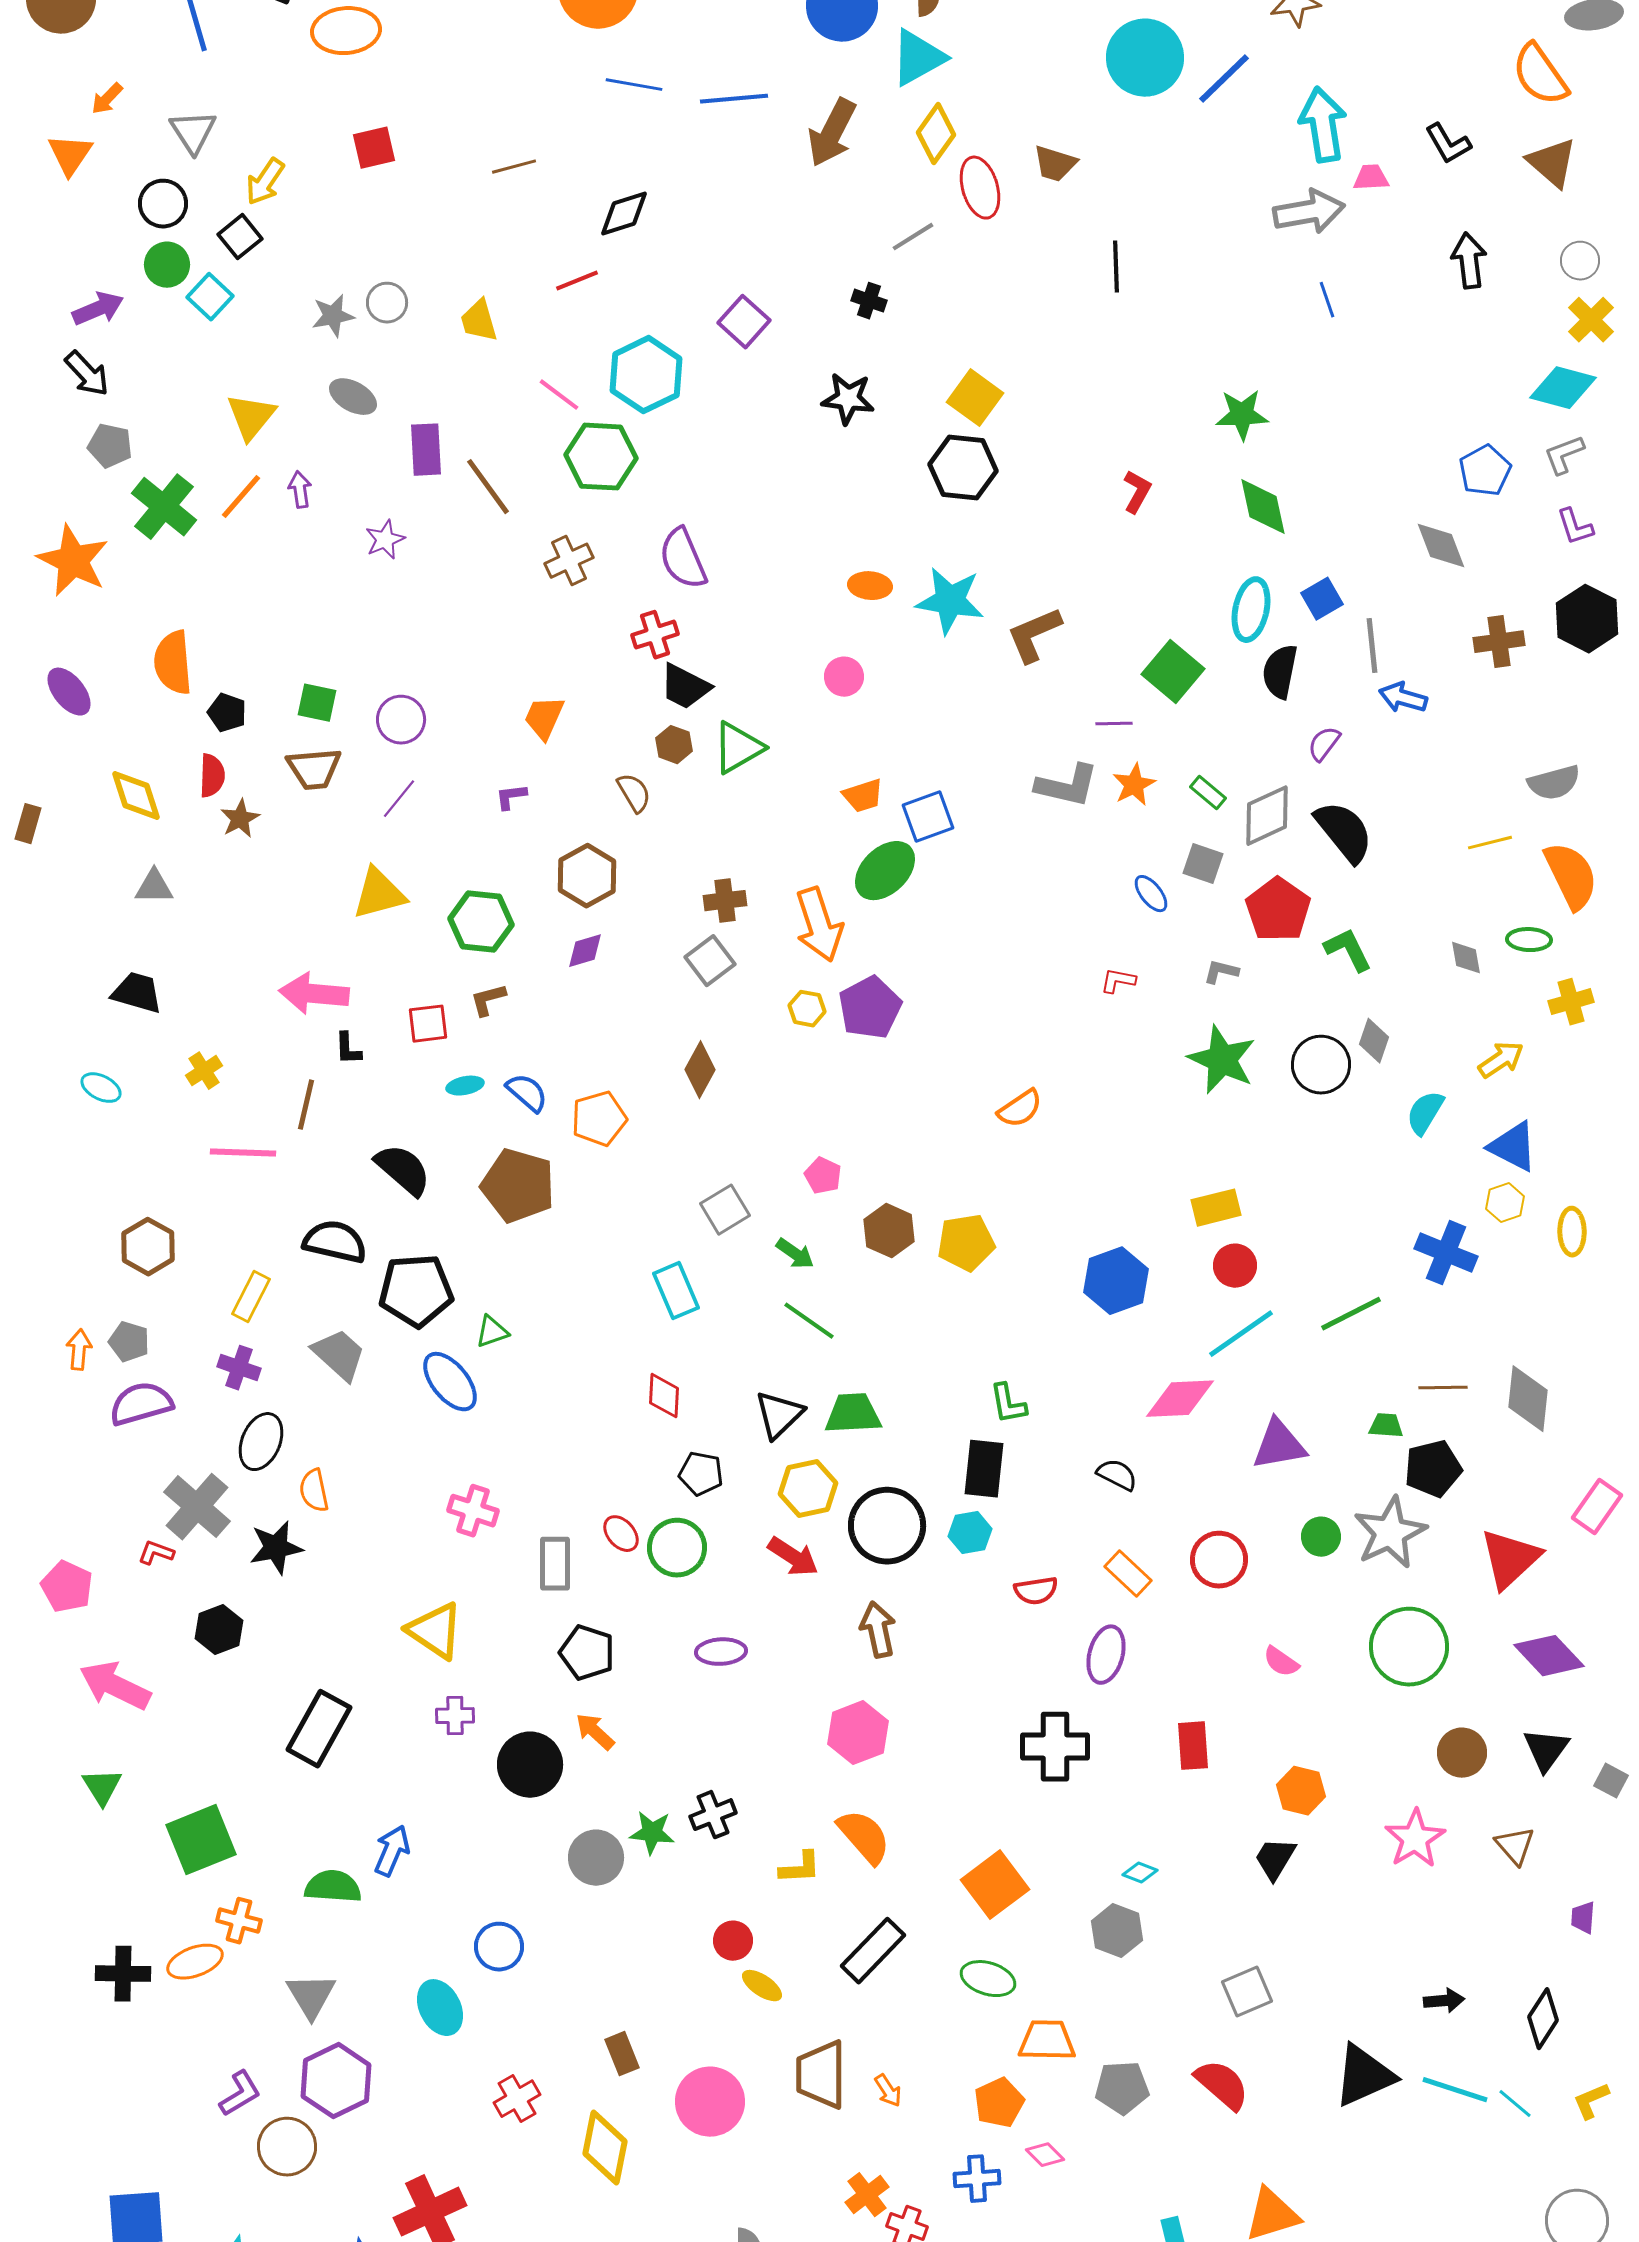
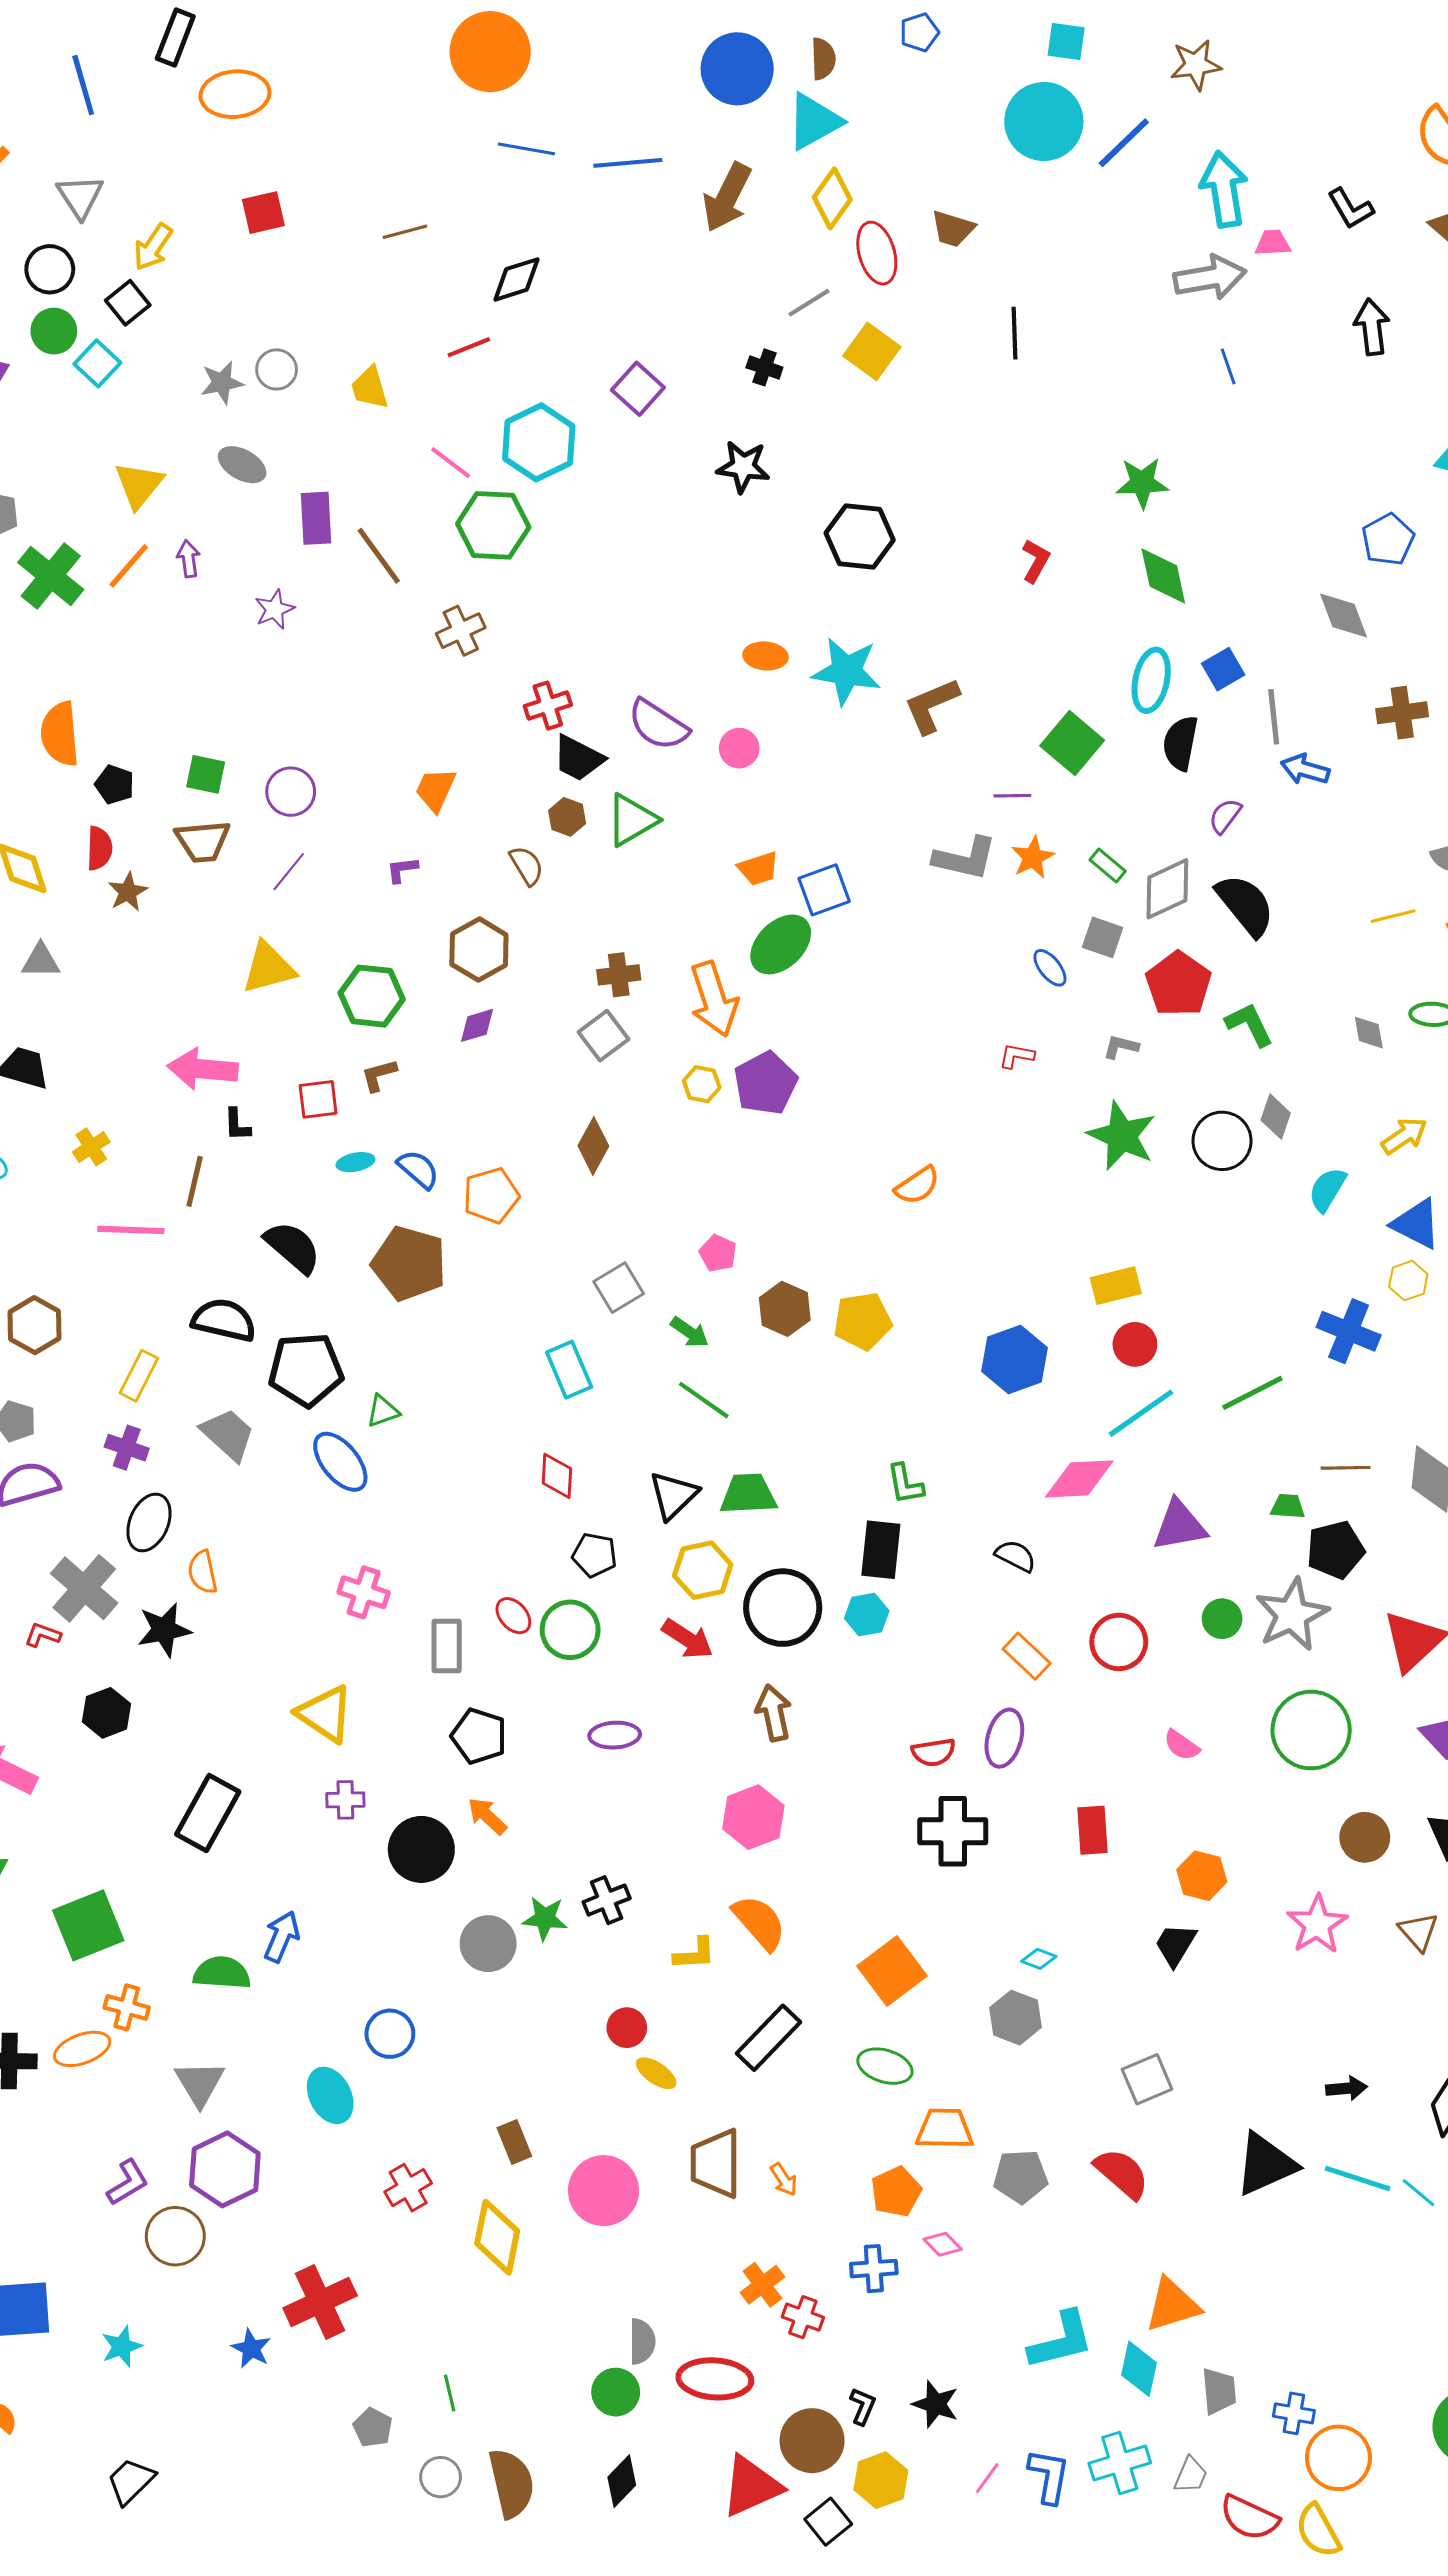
yellow square: (975, 398) -> (872, 351), moved
purple semicircle: (683, 559) -> (658, 725), moved, turned -34
red semicircle: (1036, 1591) -> (934, 1752), moved

